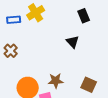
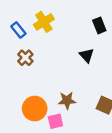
blue rectangle: (14, 20) -> (18, 30), turned 56
brown cross: (11, 51) -> (25, 58), moved

